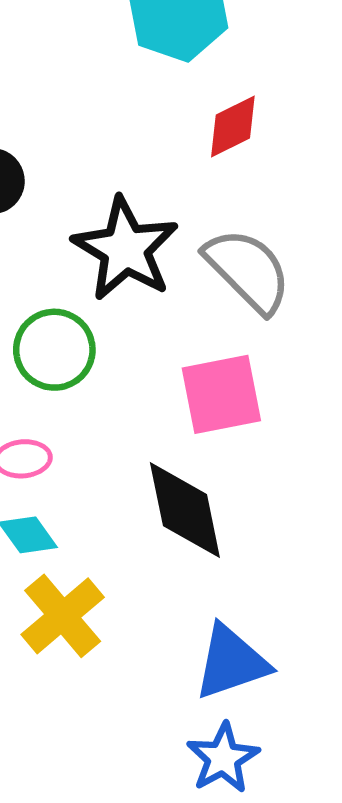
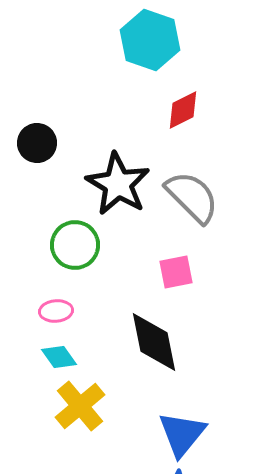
pink square: (221, 394) -> (176, 272), size x0.7
blue triangle: (231, 662) -> (182, 434), turned -32

